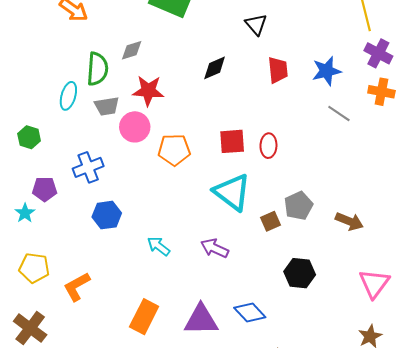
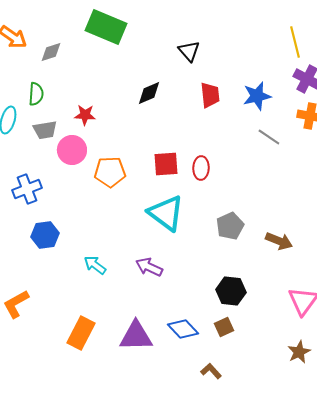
gray diamond: (132, 50) -> (51, 52), moved
green semicircle: (97, 69) -> (36, 94), size x0.7
red star: (148, 91) -> (85, 115), size x0.7
brown square: (271, 221) -> (224, 327), moved

